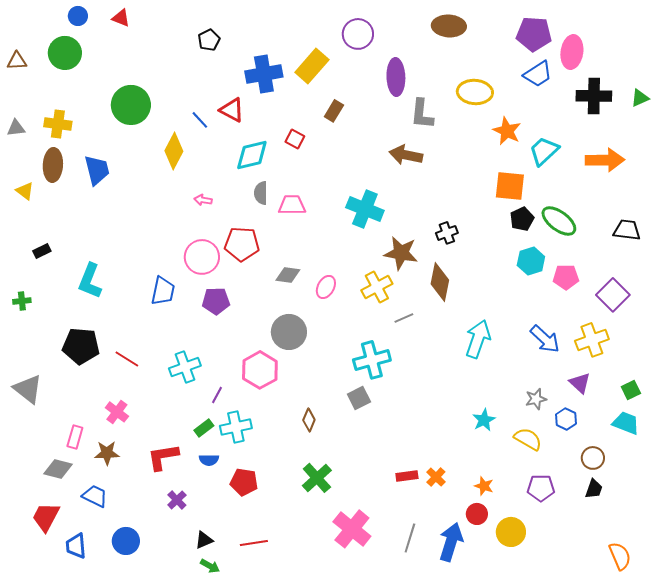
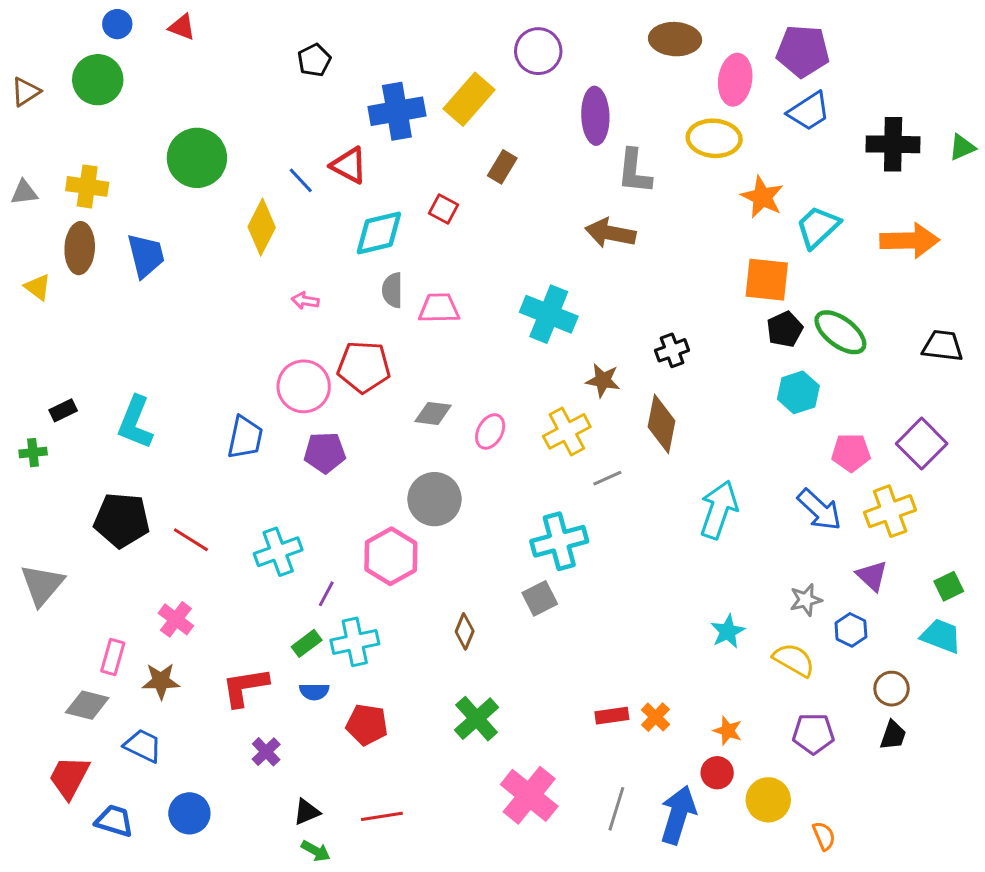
pink ellipse: (572, 52) -> (735, 80), moved
brown triangle: (17, 61) -> (26, 92), turned -30
black rectangle: (42, 251) -> (63, 410), moved
brown star: (401, 253) -> (603, 380), size x0.7
pink pentagon: (566, 277) -> (851, 453), moved
gray triangle: (28, 389) -> (42, 585), turned 32
blue trapezoid: (76, 546) -> (114, 821), turned 112
orange semicircle: (620, 556) -> (824, 836), moved, size x0.7

